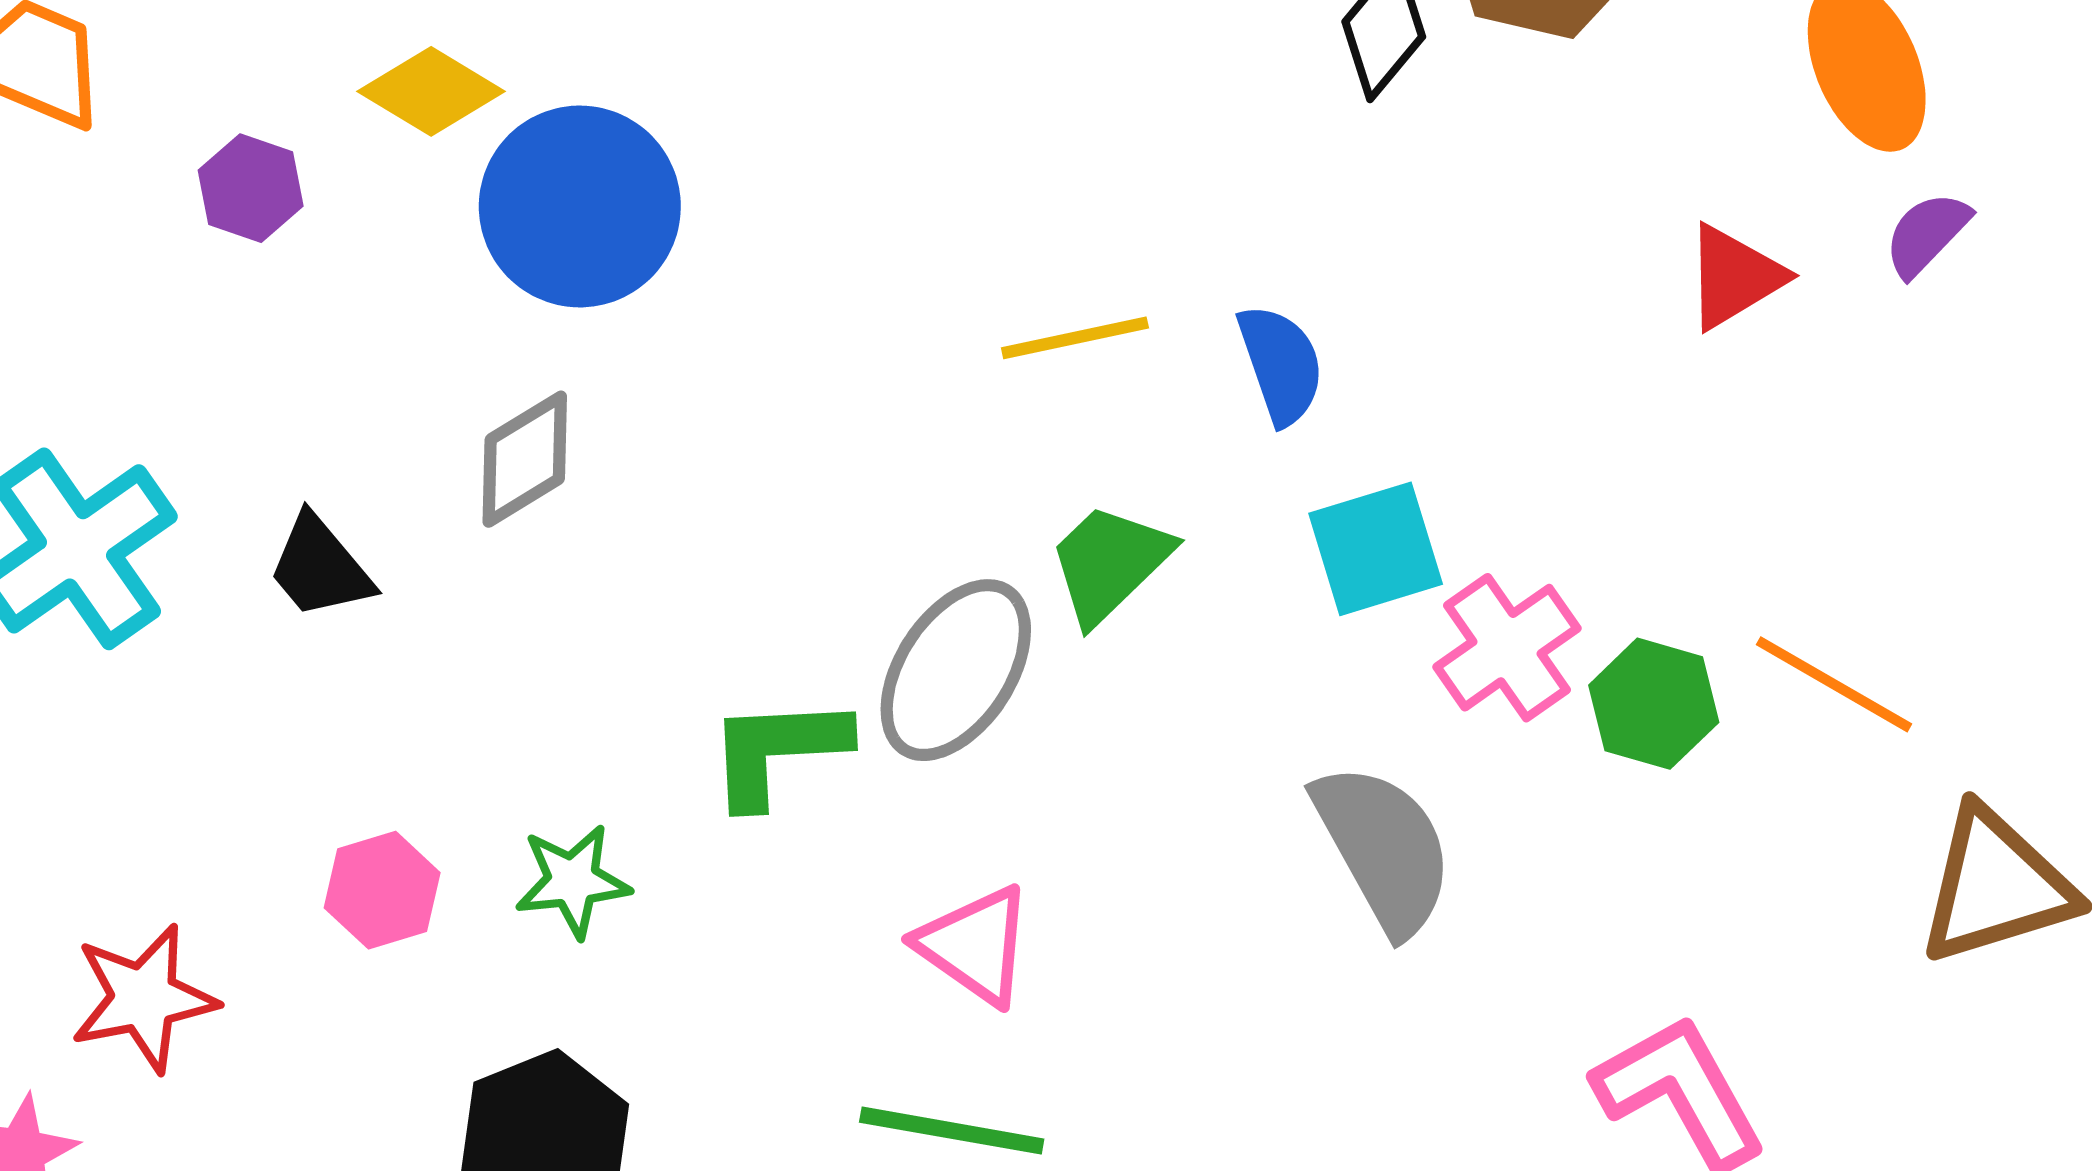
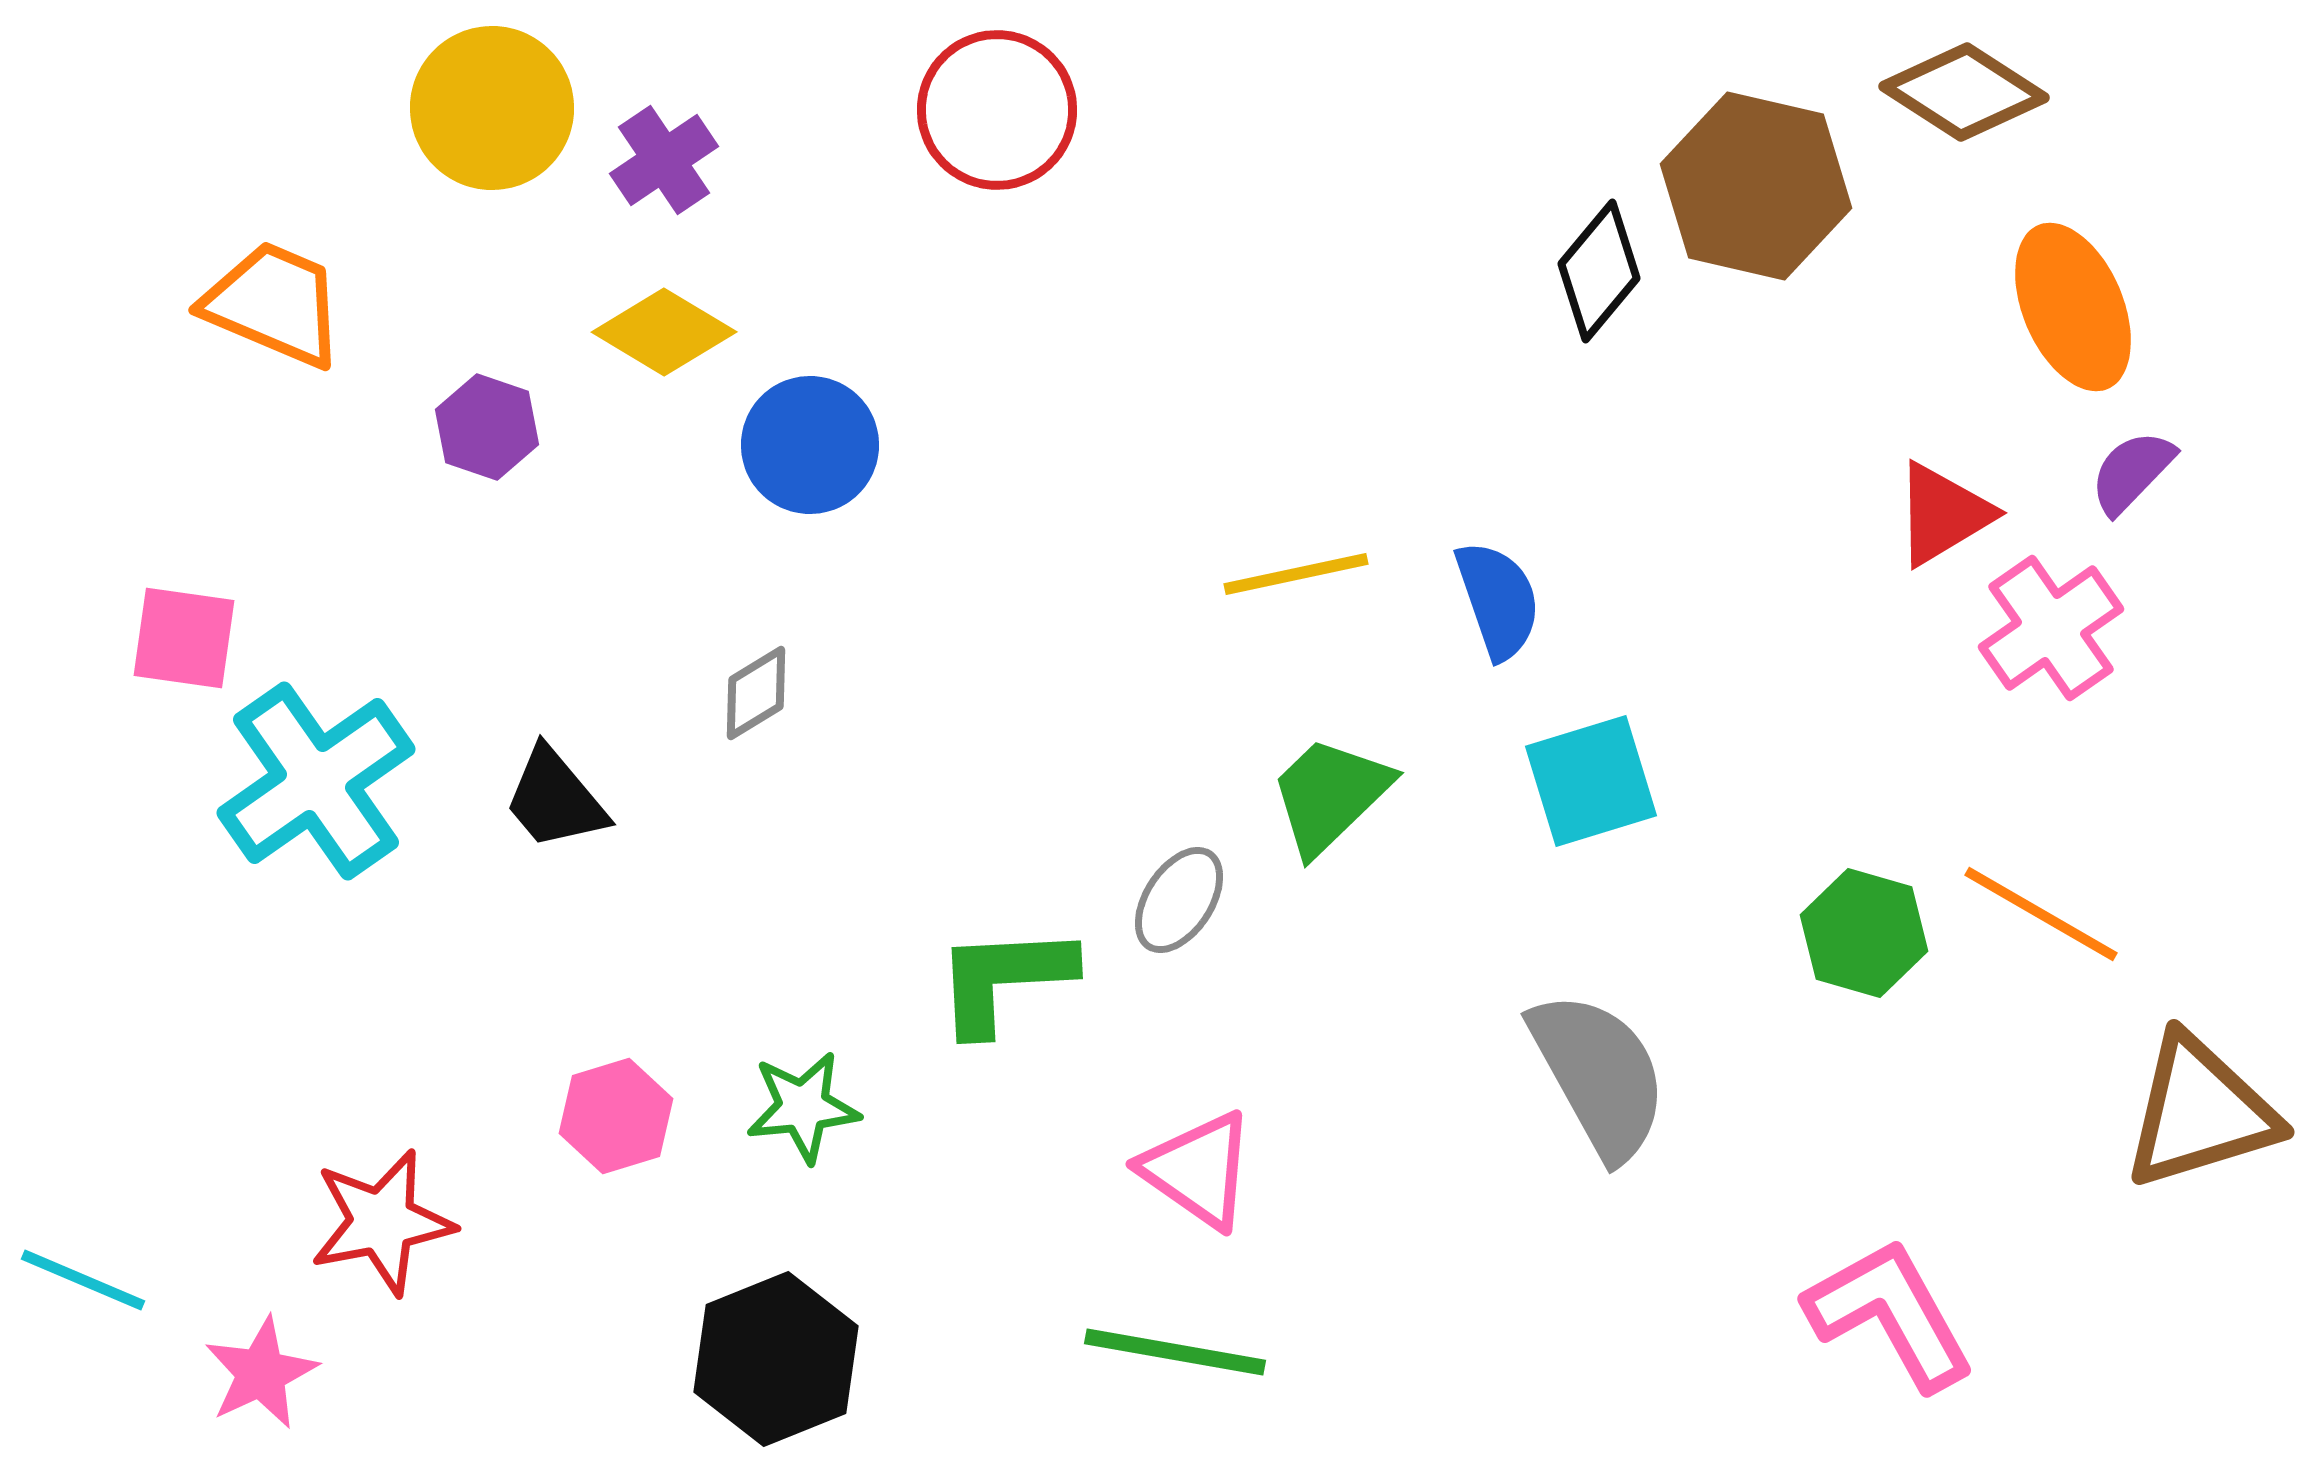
blue circle: (580, 206) -> (810, 445), size x0.7
gray diamond: (525, 459) -> (756, 693), size x0.7
pink cross: (1507, 648) -> (2051, 628), moved
gray ellipse: (956, 670) -> (1179, 900), size x0.6

